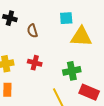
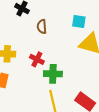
green cross: (72, 71) -> (53, 74), moved

